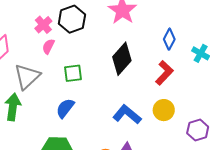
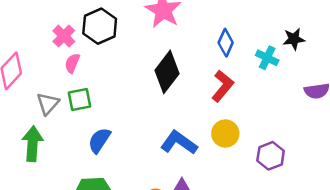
green square: (73, 73) -> (80, 100), moved
gray triangle: (27, 77) -> (48, 104), size x0.7

